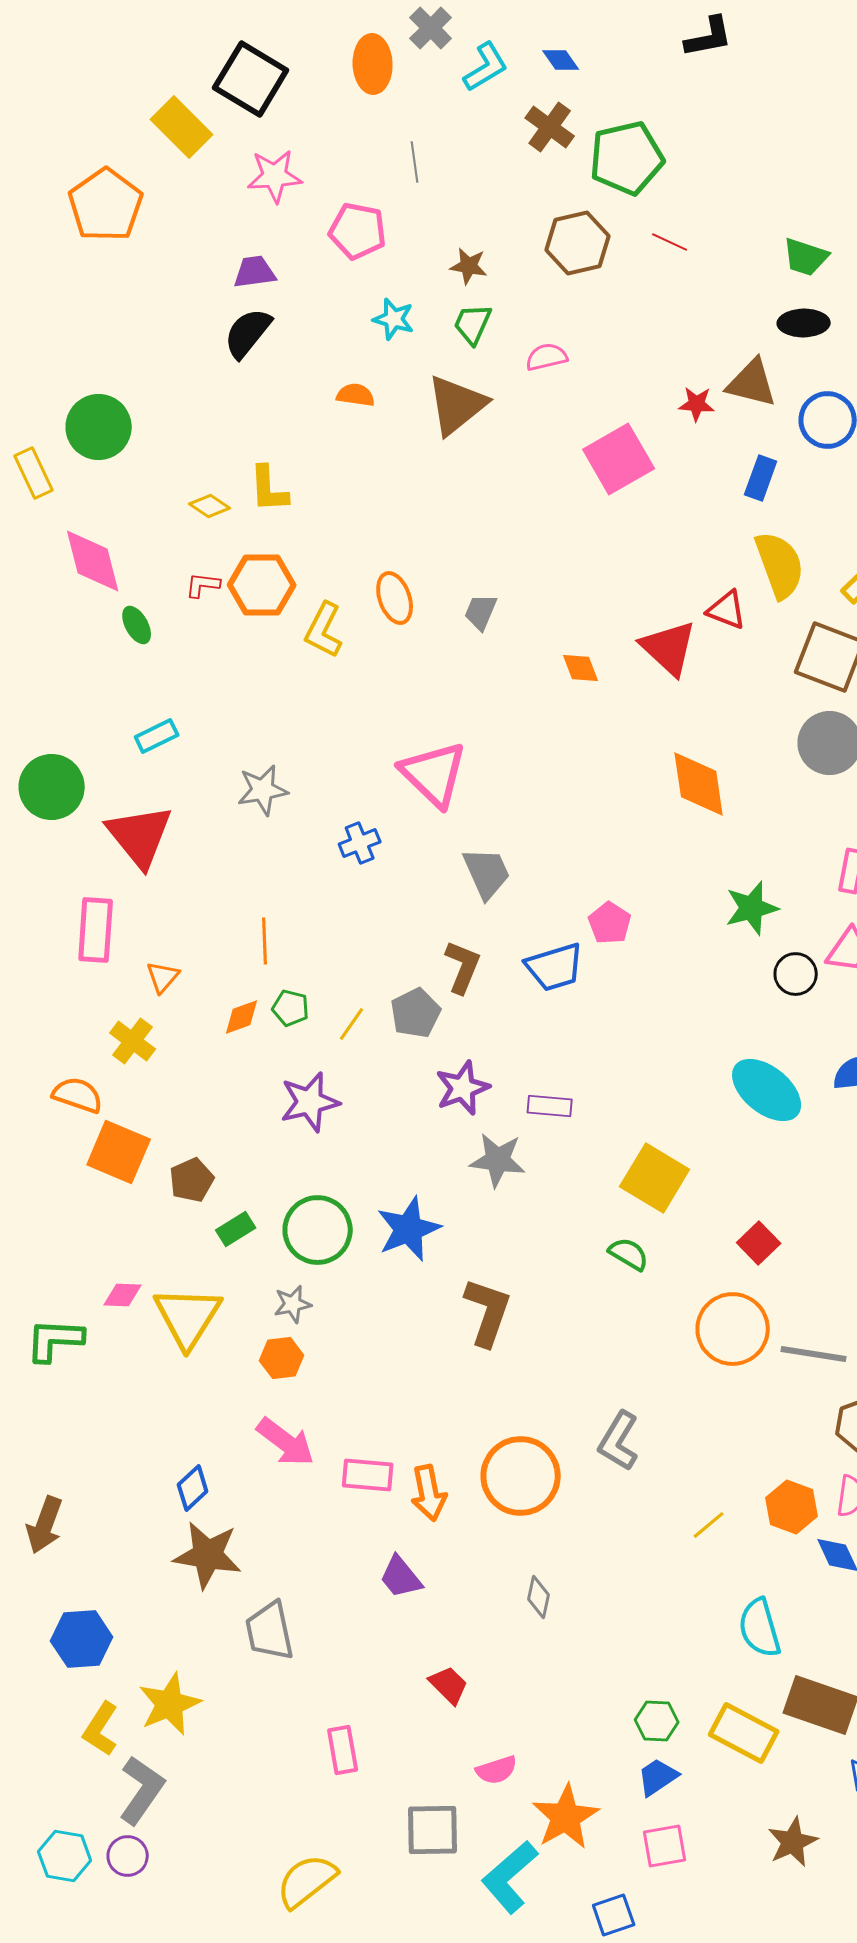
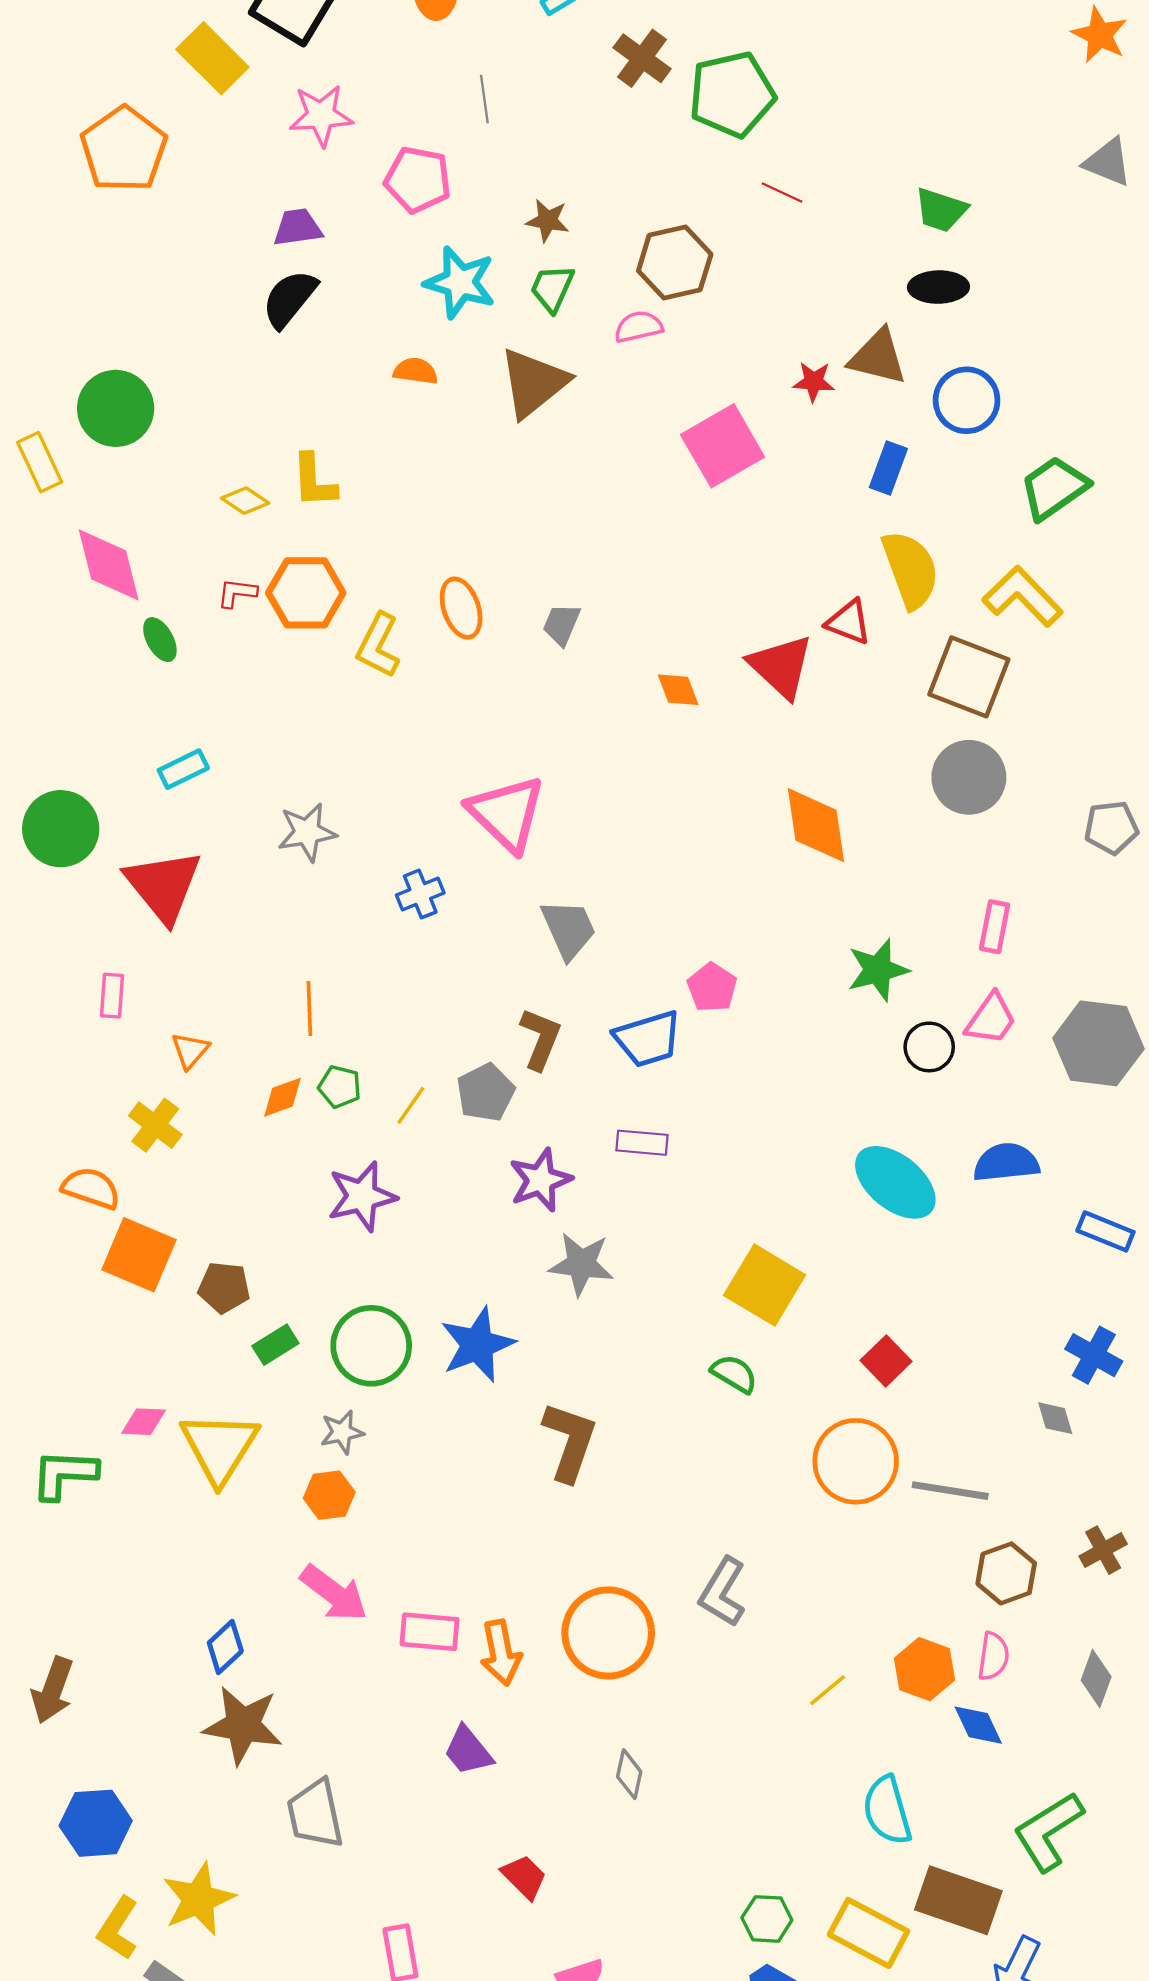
brown hexagon: (578, 243) -> (675, 263), moved
cyan star: (394, 319) -> (460, 282), size x1.5
pink rectangle: (96, 930) -> (112, 996), size x0.6
purple rectangle: (550, 1106) -> (642, 1143), moved
brown pentagon: (192, 1180) -> (224, 1287), turned 30

